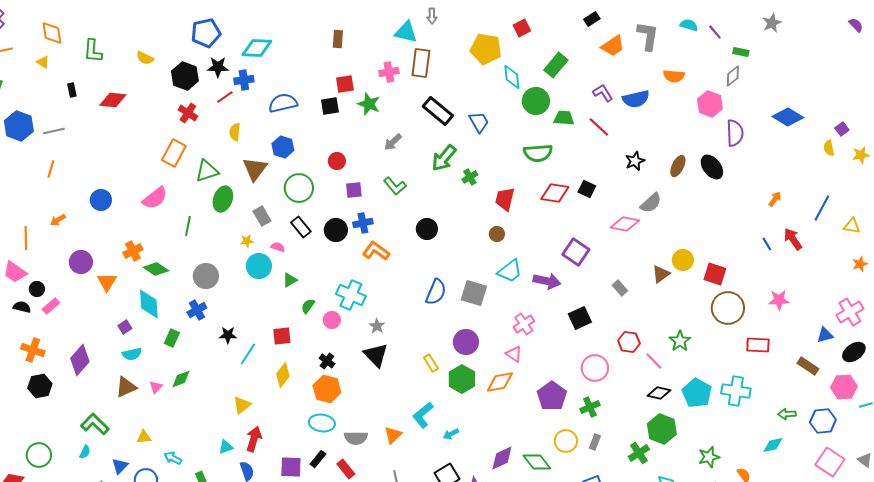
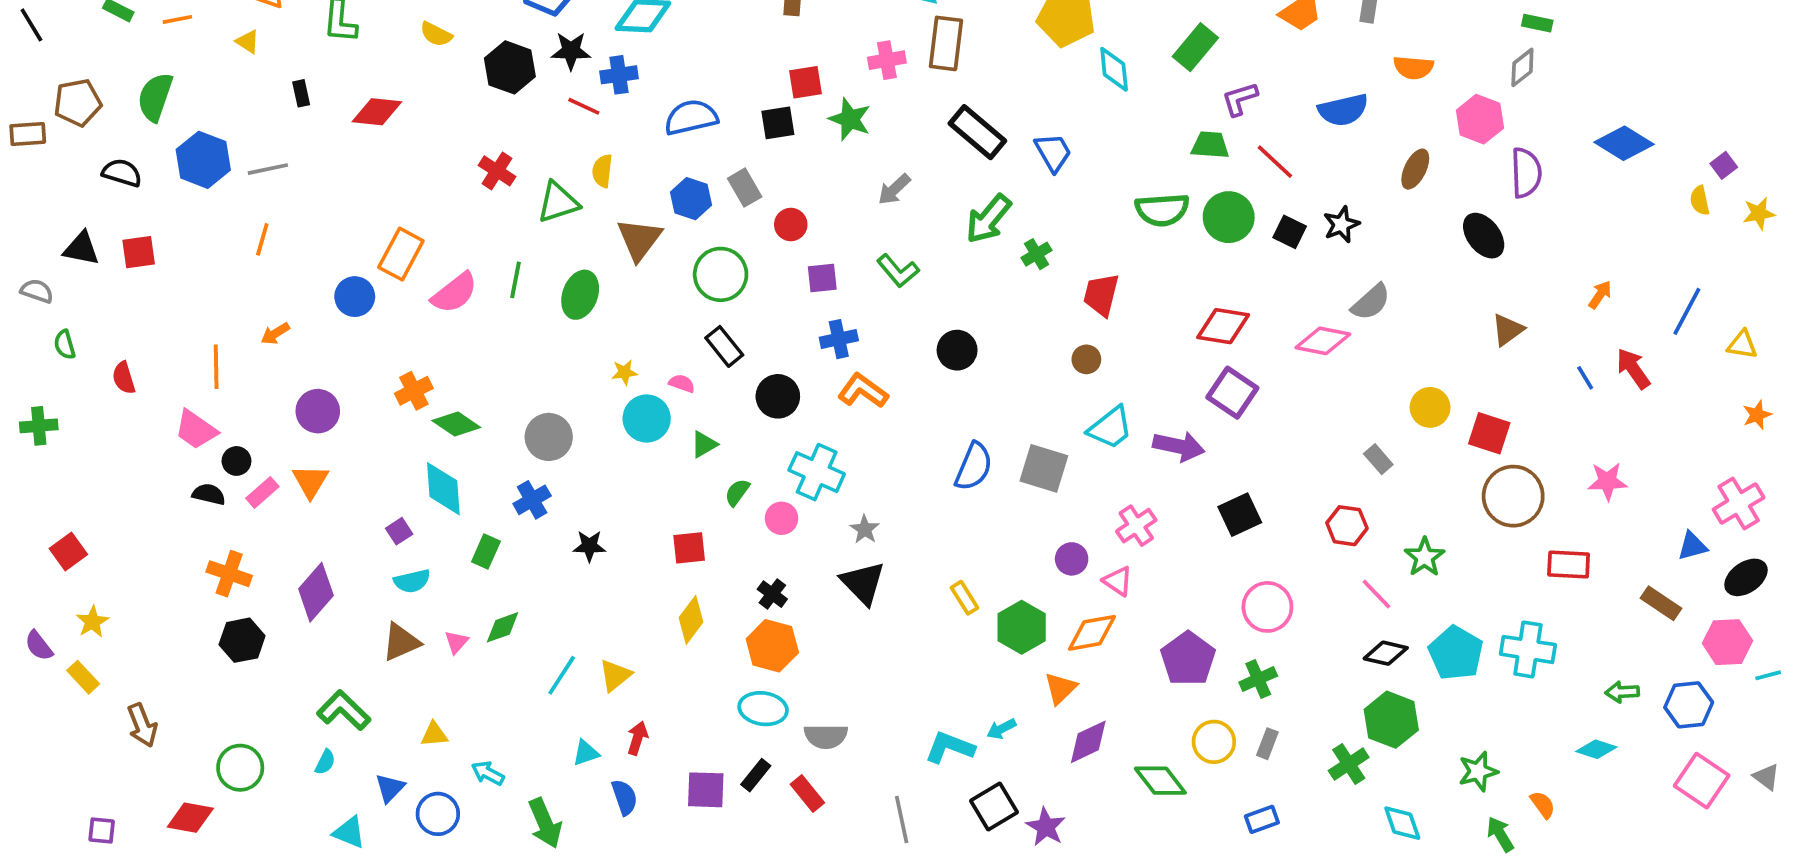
purple L-shape: (603, 93) -> (1240, 99), moved, turned -75
red line: (225, 97) -> (584, 106), turned 60
green circle: (536, 101) -> (1229, 217), moved
red cross: (188, 113) -> (497, 171), moved
orange rectangle: (174, 153) -> (401, 254), moved
brown ellipse: (678, 166) -> (1415, 169), moved
green triangle: (207, 171) -> (558, 202), moved
black square: (587, 189) -> (1290, 232), moved
red diamond: (555, 193) -> (1223, 326), moved
gray rectangle: (262, 216) -> (745, 188), moved
green line: (188, 226) -> (515, 280), moved
black circle: (336, 230) -> (778, 396), moved
brown triangle: (661, 274) -> (1508, 330), moved
orange triangle: (107, 282) -> (310, 481), moved
gray rectangle: (620, 288) -> (1378, 459), moved
purple circle: (466, 342) -> (1072, 559), moved, size x0.7
red hexagon: (629, 342) -> (1347, 526), moved
cyan line: (248, 354) -> (562, 675), moved
cyan L-shape: (423, 415) -> (950, 747), moved, turned 60
orange triangle: (393, 435) -> (1061, 688), moved
red arrow: (254, 439) -> (637, 738), size x0.7
cyan diamond: (773, 445) -> (1596, 749), turned 30
purple diamond: (502, 458) -> (1088, 742), moved

